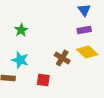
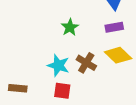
green star: (21, 30) -> (70, 27), moved
cyan star: (20, 60) -> (58, 65), moved

